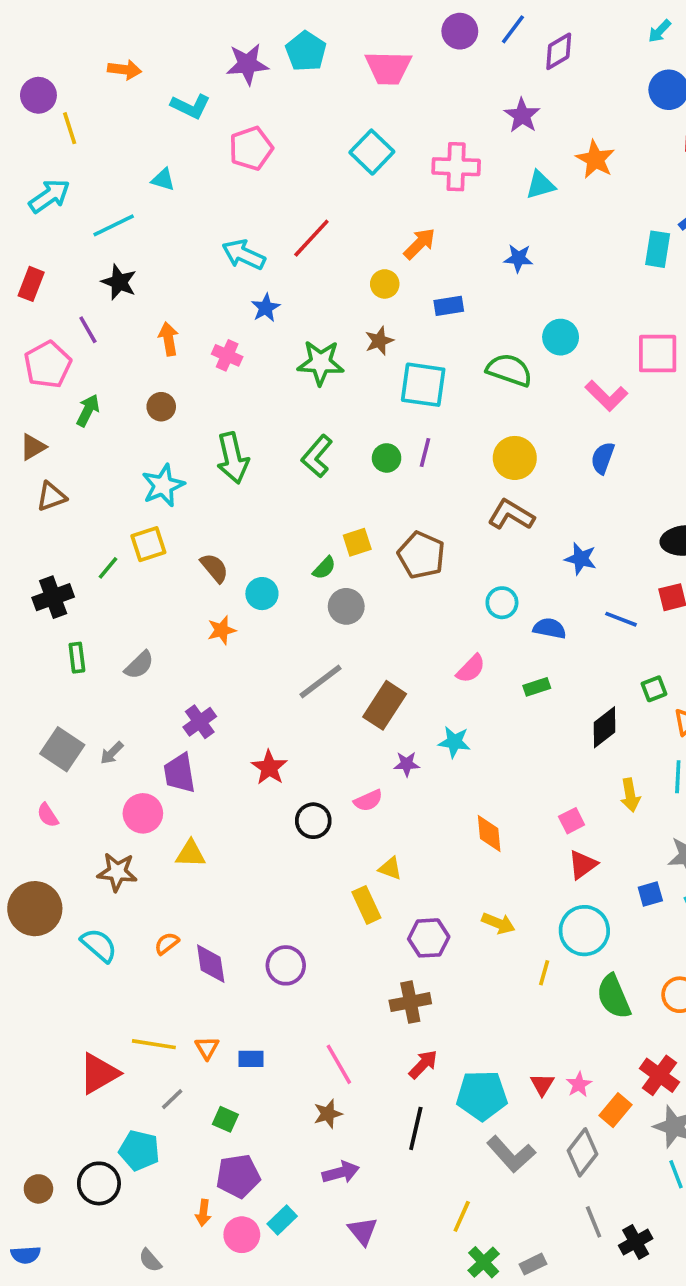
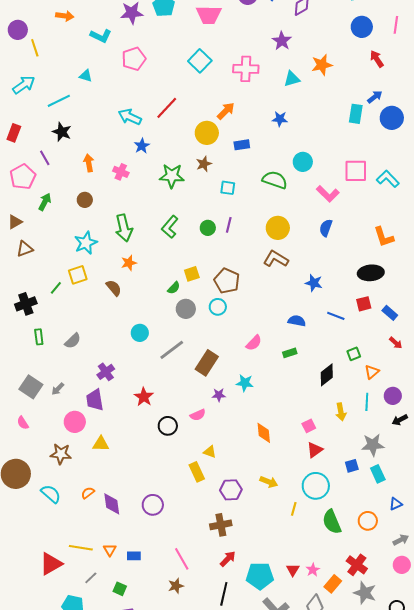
orange star: (595, 159) -> (322, 65), turned 30
yellow circle: (385, 284) -> (207, 133), size x1.5
cyan square: (423, 385) -> (228, 188), size x0.6
cyan circle: (262, 594) -> (140, 333), moved
cyan circle: (502, 603) -> (218, 307), moved
orange star: (222, 630) -> (129, 263), moved

